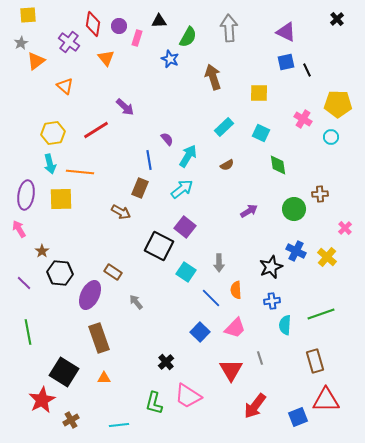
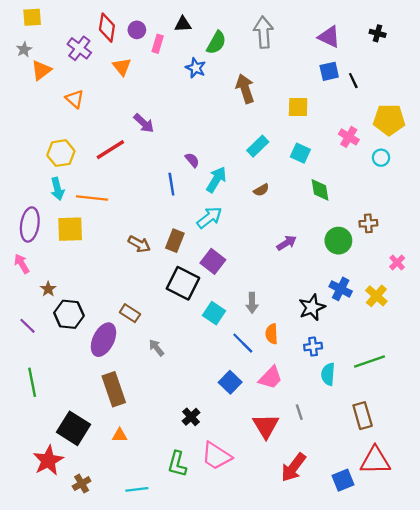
black cross: (337, 19) -> (378, 33), moved, turned -32
brown rectangle: (140, 188) -> (175, 241), moved

